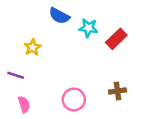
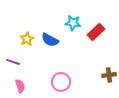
blue semicircle: (59, 16) -> (50, 40), moved
brown cross: (117, 91) -> (109, 75), moved

